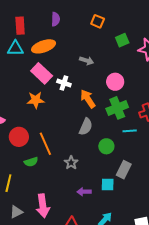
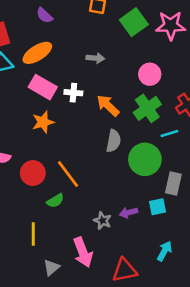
purple semicircle: (56, 19) -> (44, 15), turned 144
green square: (122, 40) -> (134, 22), size x1.5
pink circle: (115, 82) -> (150, 74), moved
green circle: (106, 146) -> (145, 159), size x1.6
gray star: (71, 163) -> (103, 221), moved
purple arrow: (84, 192) -> (129, 213), moved

